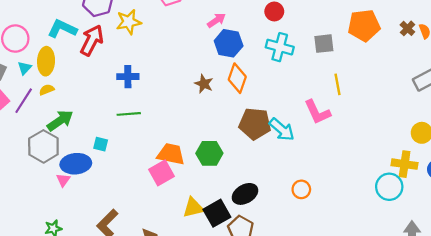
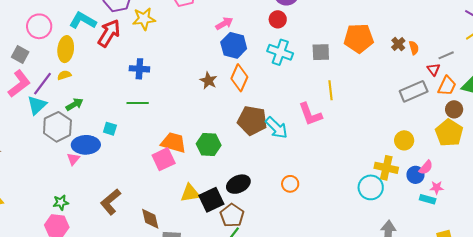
cyan triangle: (25, 68) -> (37, 105), moved, size x1.5
green arrow: (60, 121) -> (74, 104), size x0.7

